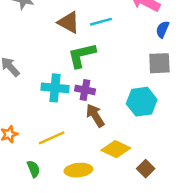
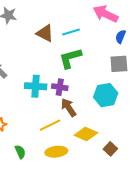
green L-shape: (82, 55) -> (70, 58), moved
yellow line: (52, 138) -> (50, 125), moved

